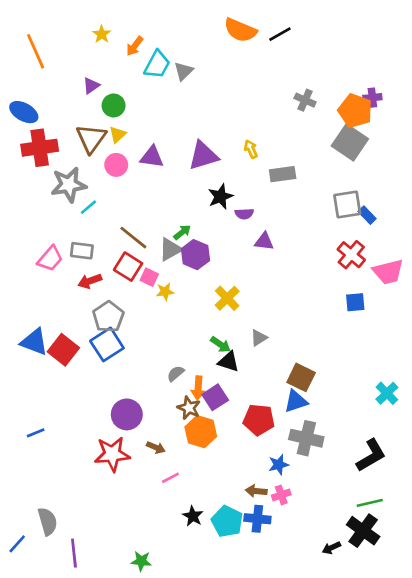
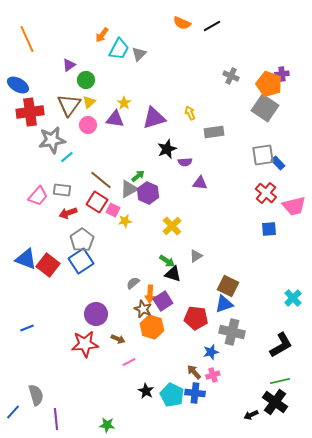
orange semicircle: (240, 30) -> (182, 23), size x0.7
yellow star: (102, 34) -> (124, 103), moved
brown arrow: (256, 491) -> (194, 372), turned 42

